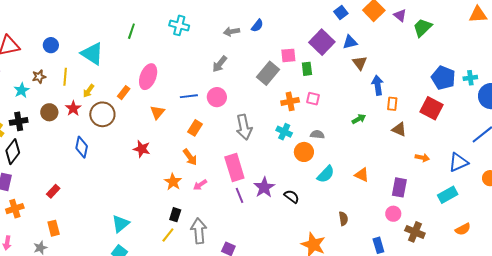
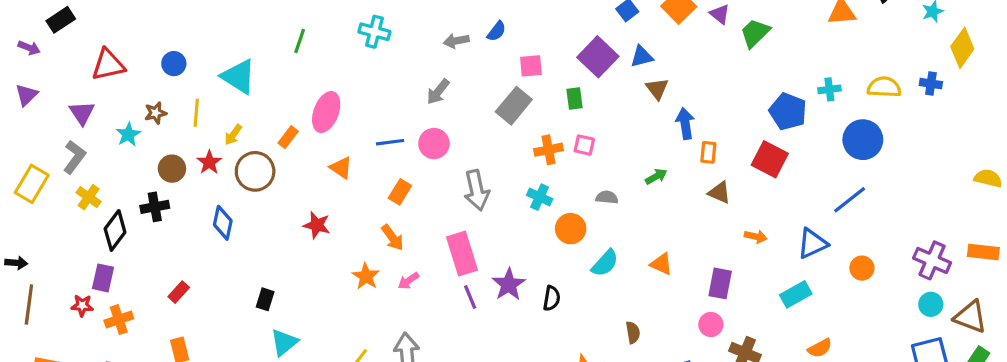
pink square: (288, 55) -> (531, 66), moved
cyan cross: (470, 78) -> (829, 89), moved
orange triangle: (157, 112) -> (341, 168), turned -35
black cross: (19, 121) -> (155, 207), moved
gray semicircle: (317, 134) -> (607, 197), moved
black semicircle: (292, 196) -> (552, 298), turned 63
black rectangle: (175, 215) -> (265, 299), moved

